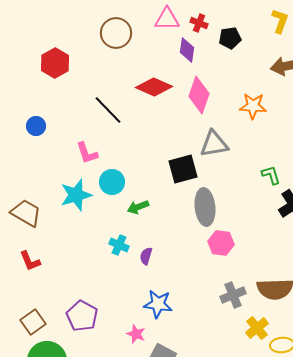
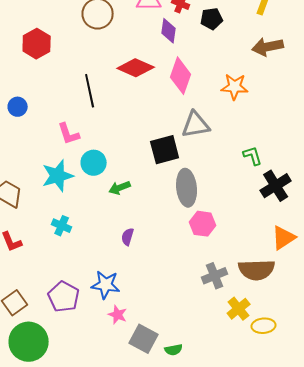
black line: (108, 110) -> (90, 91), turned 32
cyan cross: (119, 245) -> (62, 226), moved
blue star: (158, 304) -> (106, 285), moved

